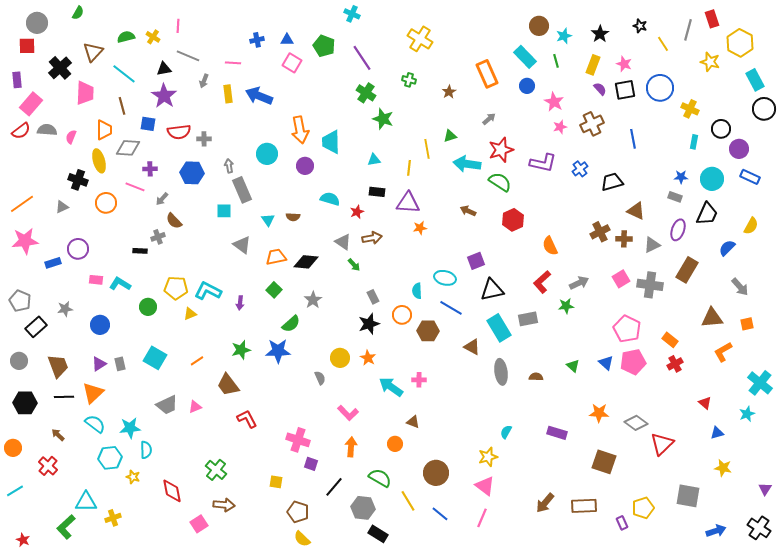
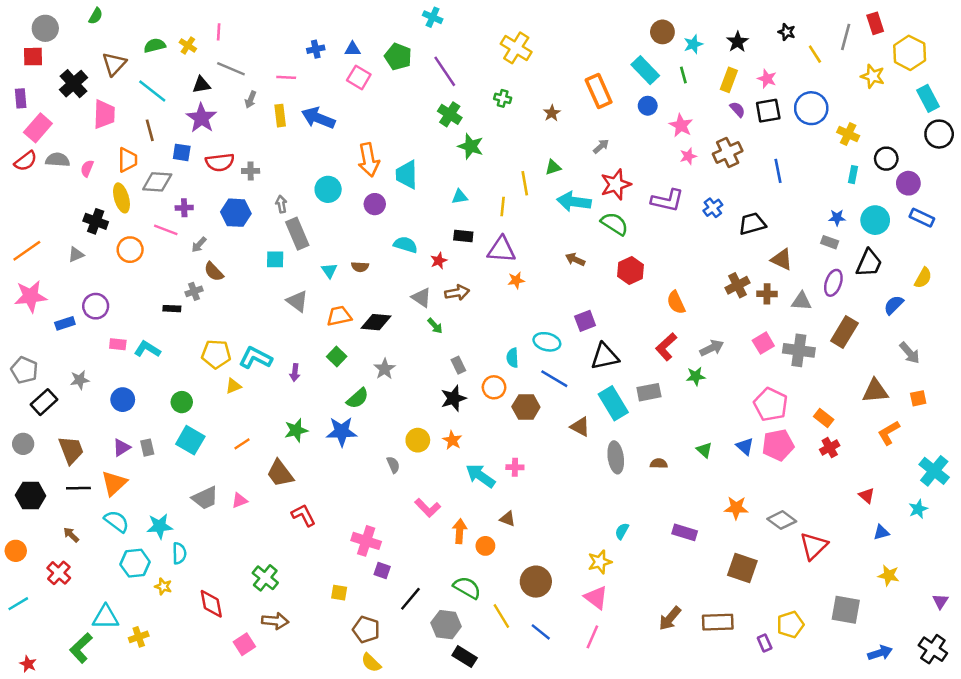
gray triangle: (652, 245) -> (801, 301), turned 30
green circle: (148, 307) -> (182, 402), moved
orange arrow: (351, 447) -> (460, 531), moved

